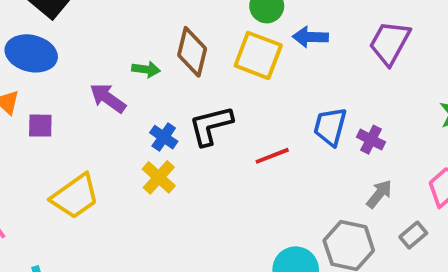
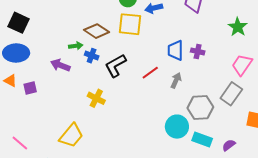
brown diamond: (192, 52) -> (97, 31), turned -55
blue cross: (164, 137) -> (92, 56), moved
gray arrow: (379, 194) -> (176, 80), moved
yellow trapezoid: (75, 196) -> (71, 136), moved
gray rectangle: (413, 235) -> (231, 94), size x1.6

